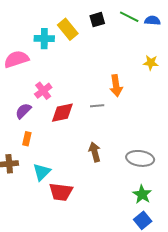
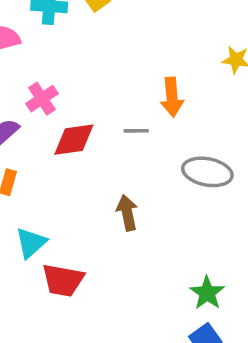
gray ellipse: (140, 158) -> (207, 172), moved

